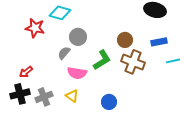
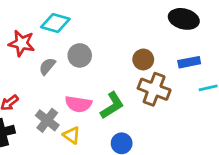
gray semicircle: (64, 53) -> (47, 66), moved
green L-shape: (102, 60) -> (112, 105), moved
gray cross: (44, 97) -> (47, 120), moved, turned -30

